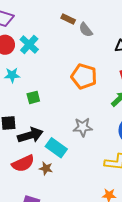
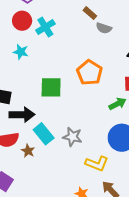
gray semicircle: (86, 30) -> (104, 28), turned -49
green square: (33, 97) -> (51, 87), moved, size x1.6
gray star: (83, 127) -> (72, 137), moved

